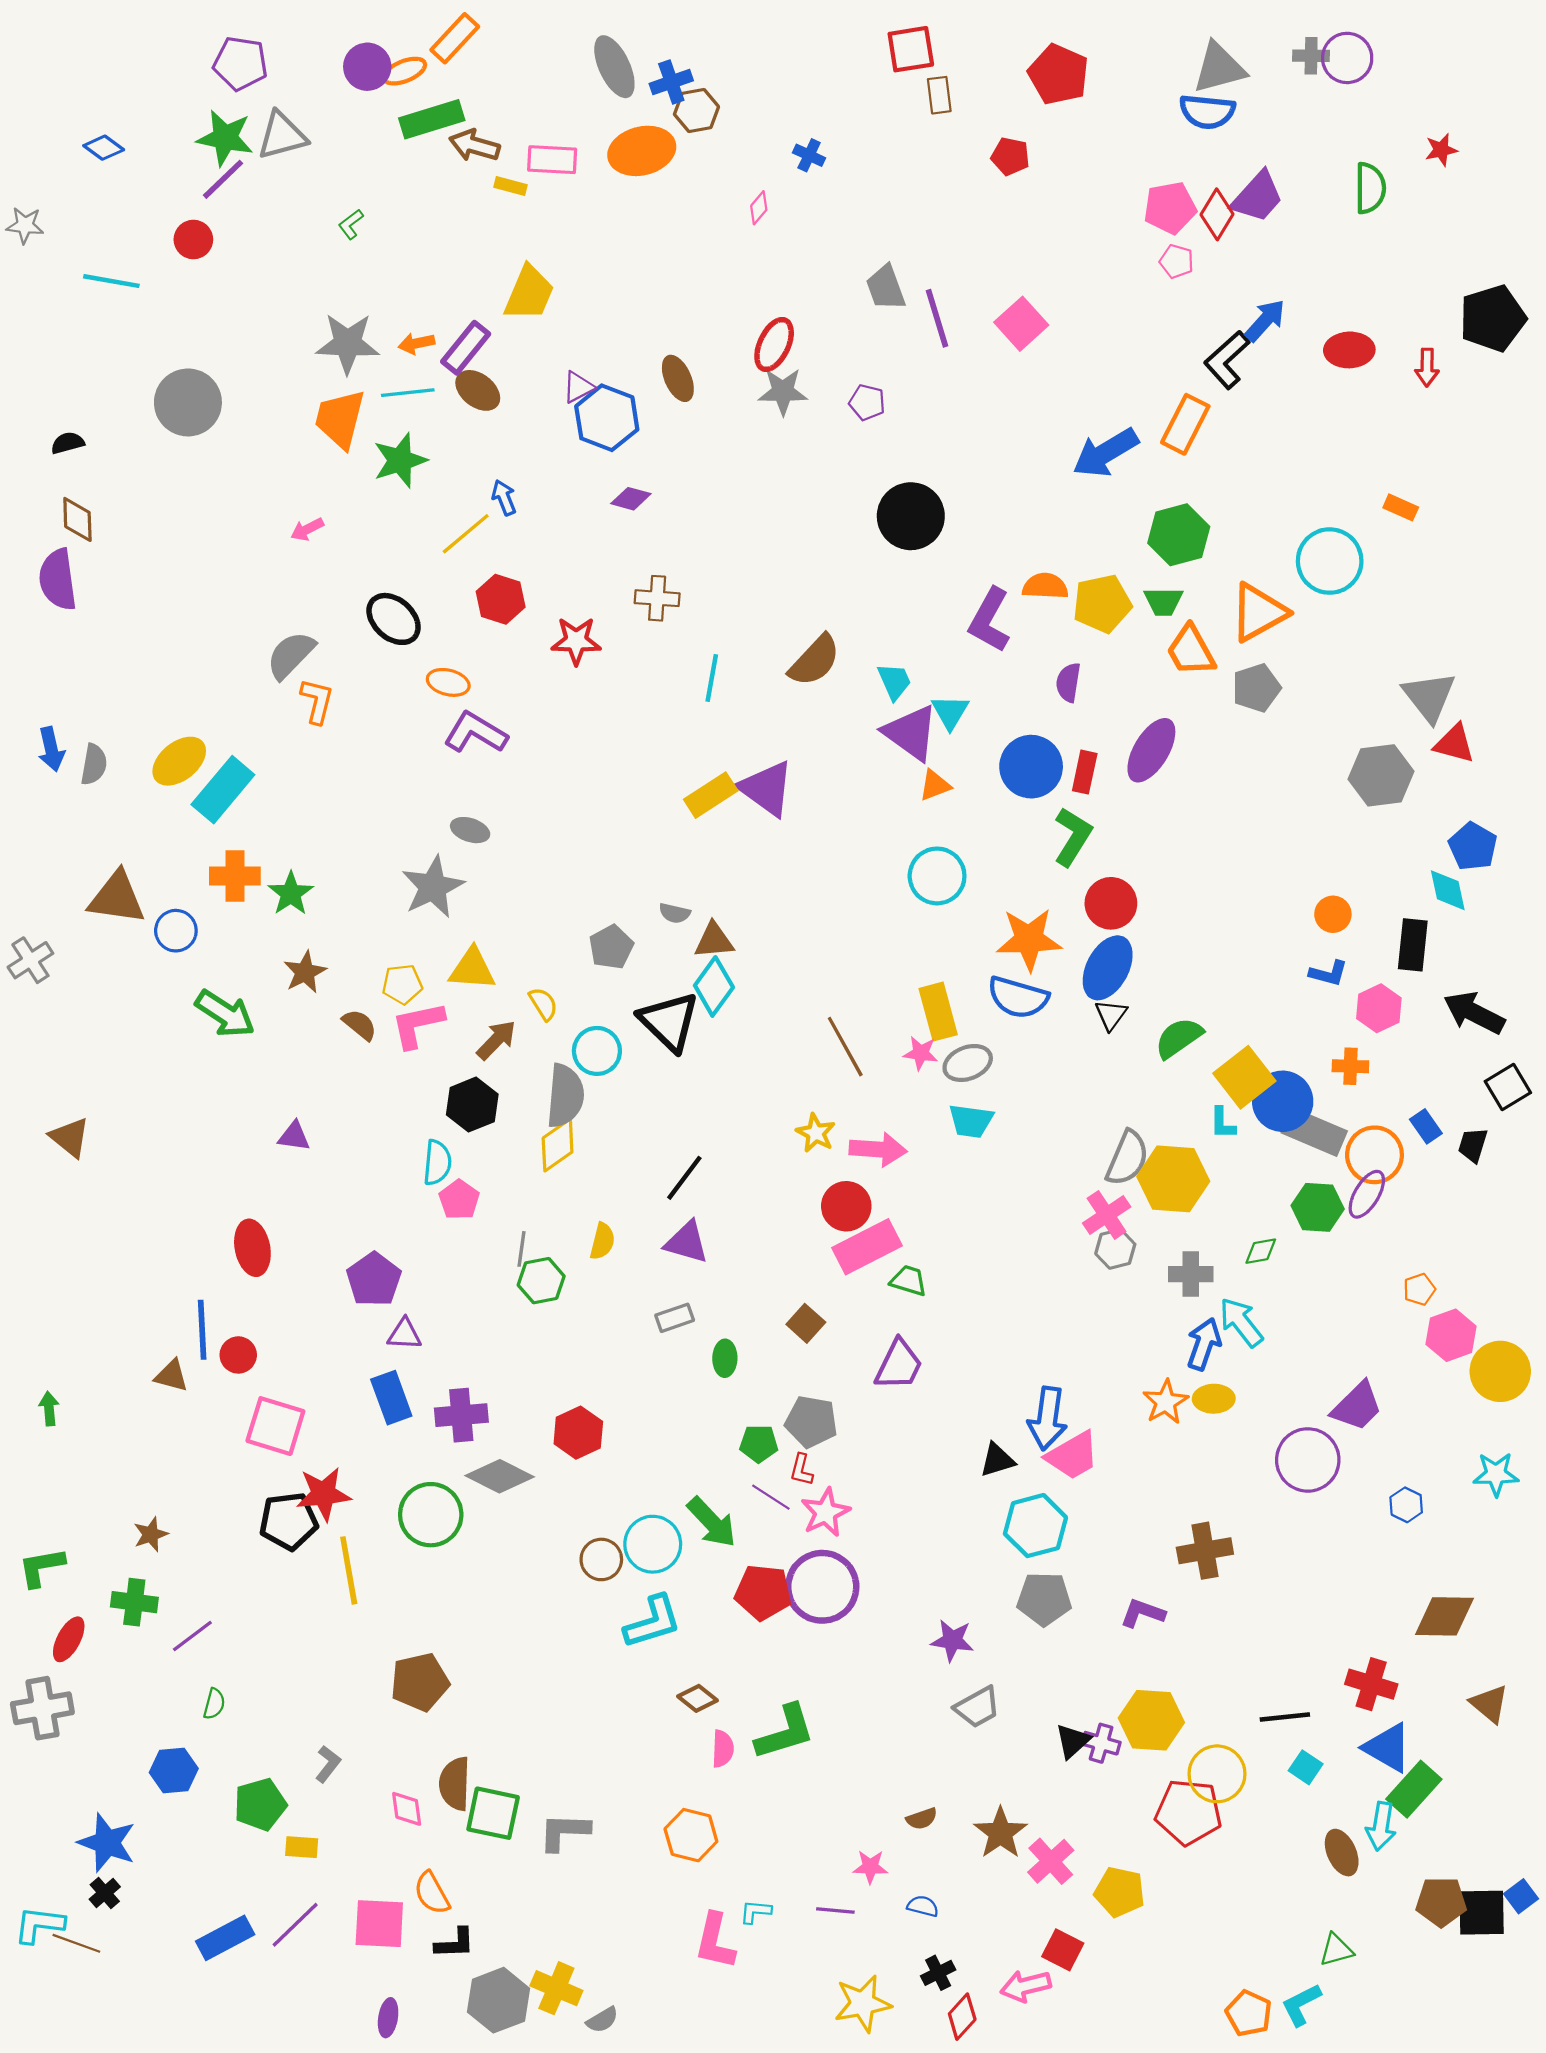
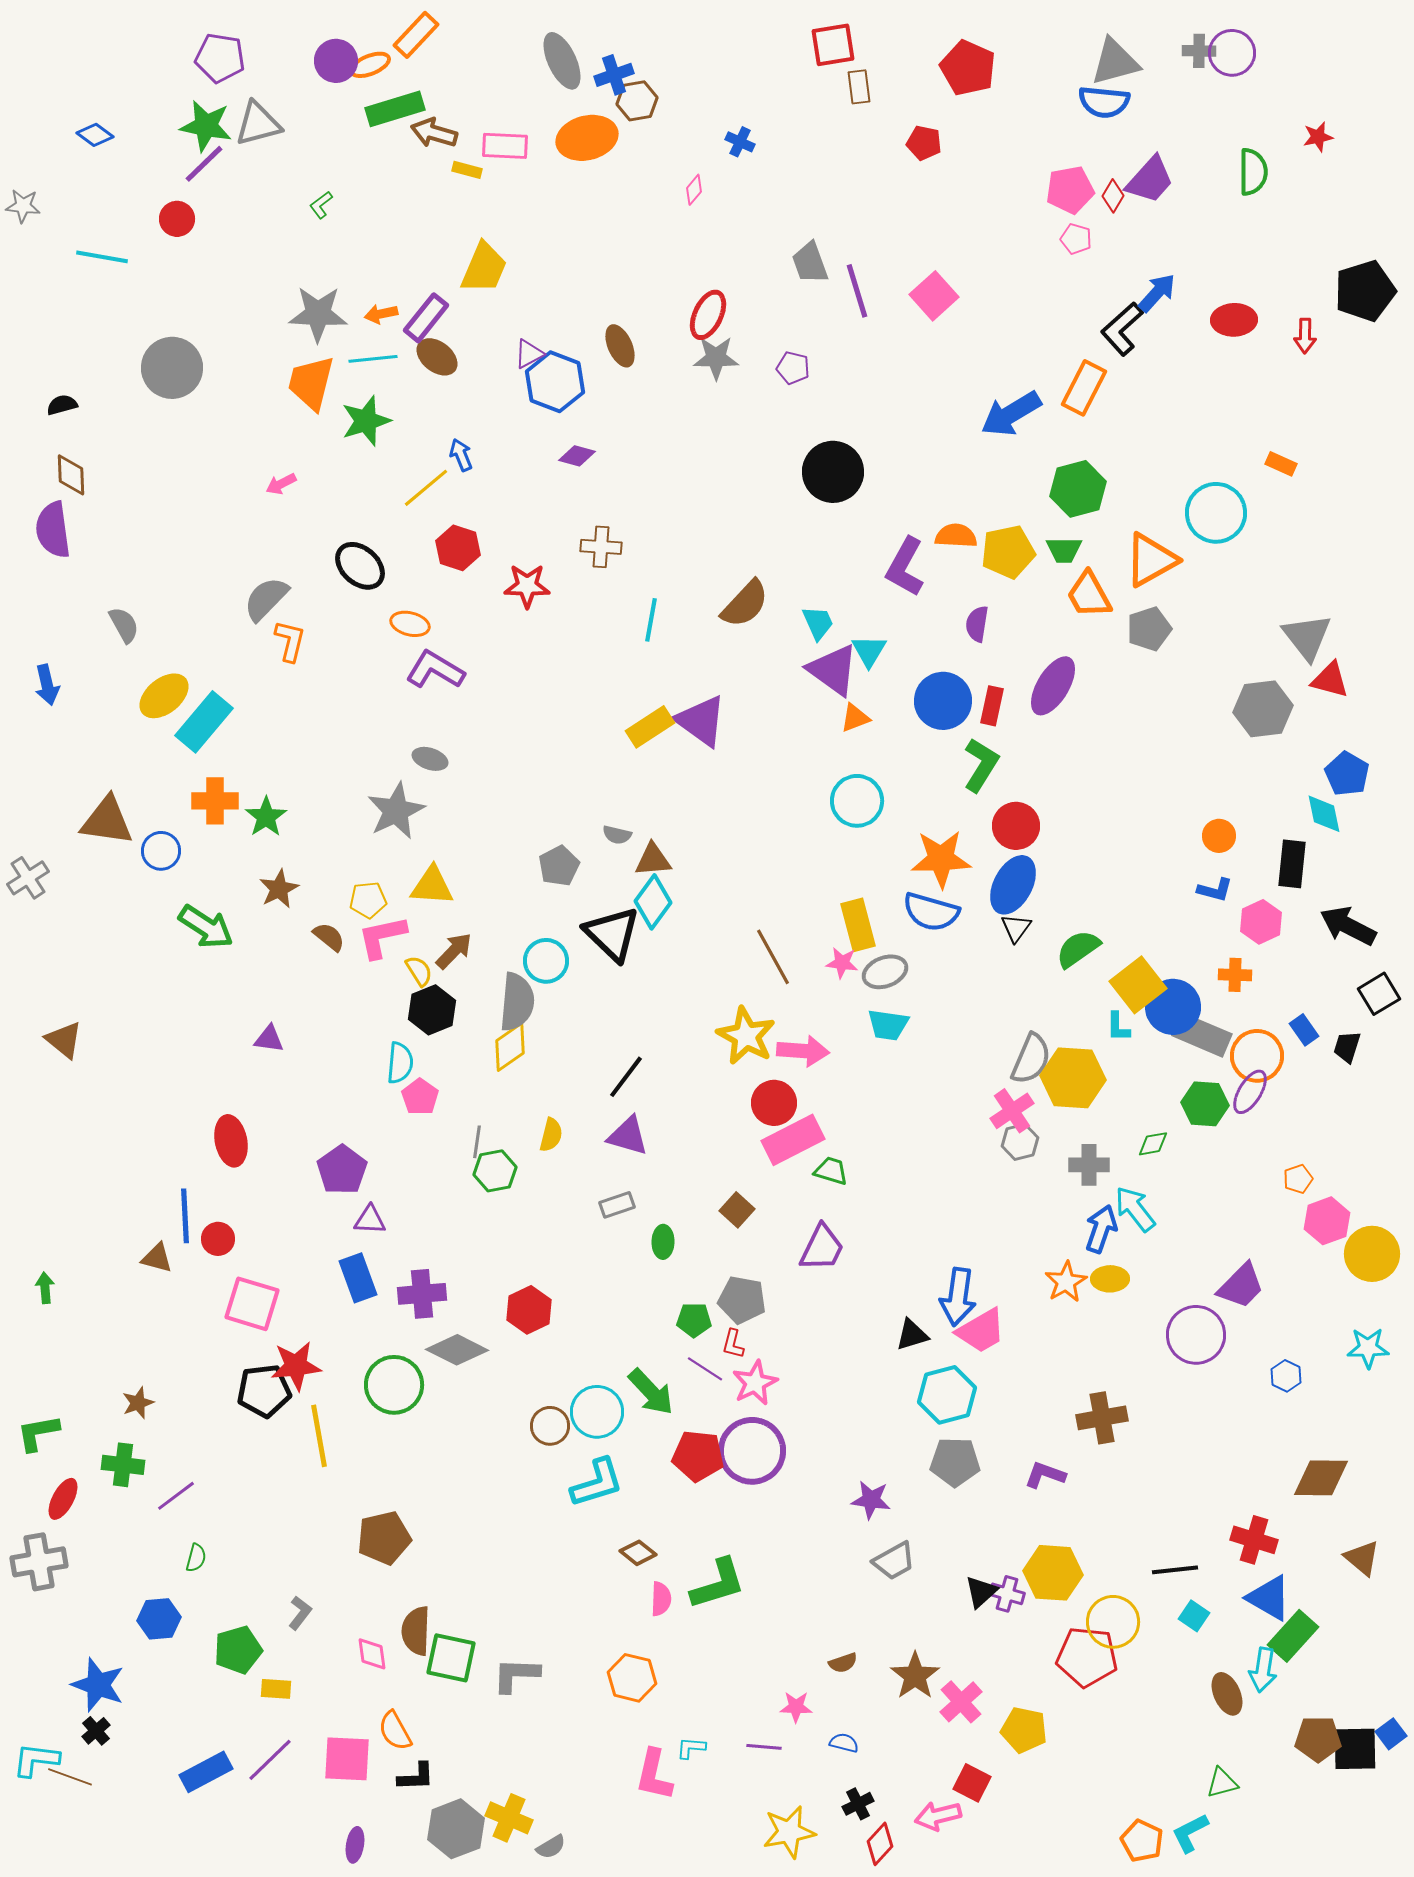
red diamond: (1217, 214) -> (1113, 196), size x0.7
gray semicircle: (94, 764) -> (124, 625), moved, turned -39
yellow semicircle: (543, 1004) -> (419, 971), moved
yellow star: (816, 1133) -> (746, 1036), size x1.6

